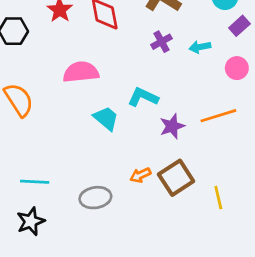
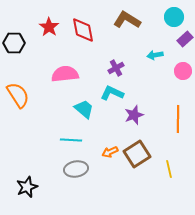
purple cross: (162, 42) -> (116, 68), moved
orange line: (218, 116) -> (178, 119), moved, turned -72
cyan line: (35, 182) -> (71, 140), moved

